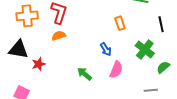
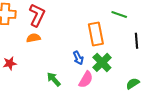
orange rectangle: (120, 23) -> (96, 34), size x1.6
green cross: (145, 50) -> (102, 62), moved

